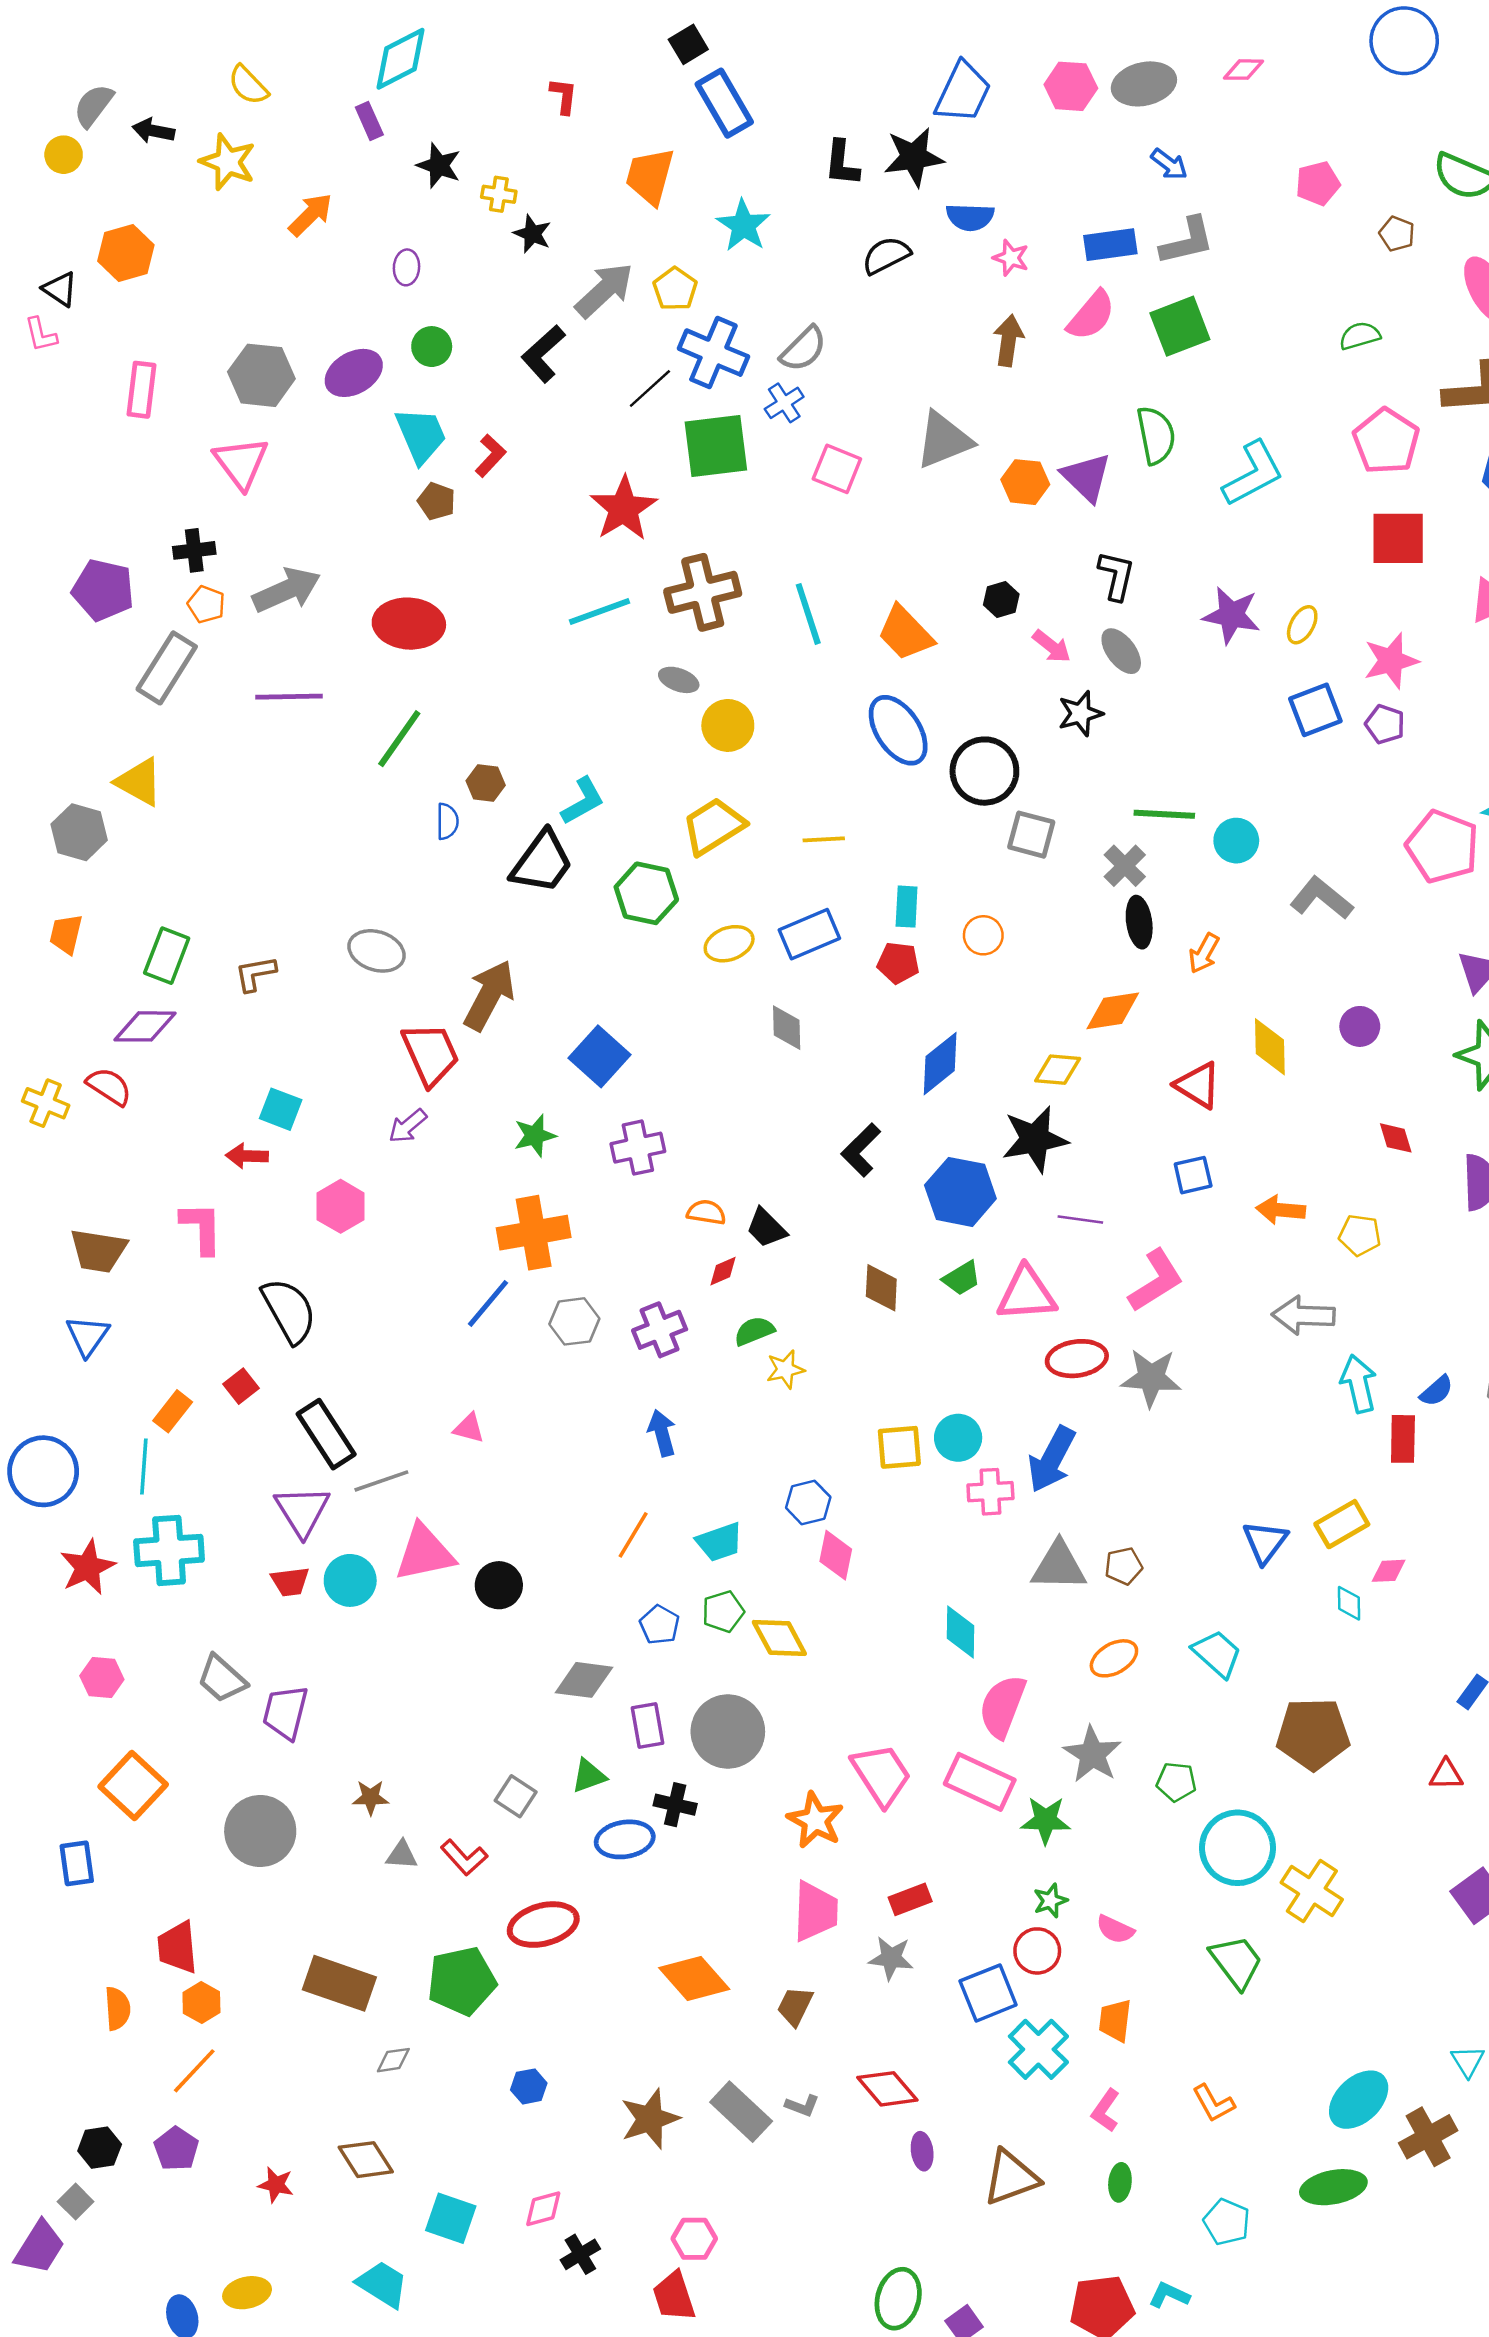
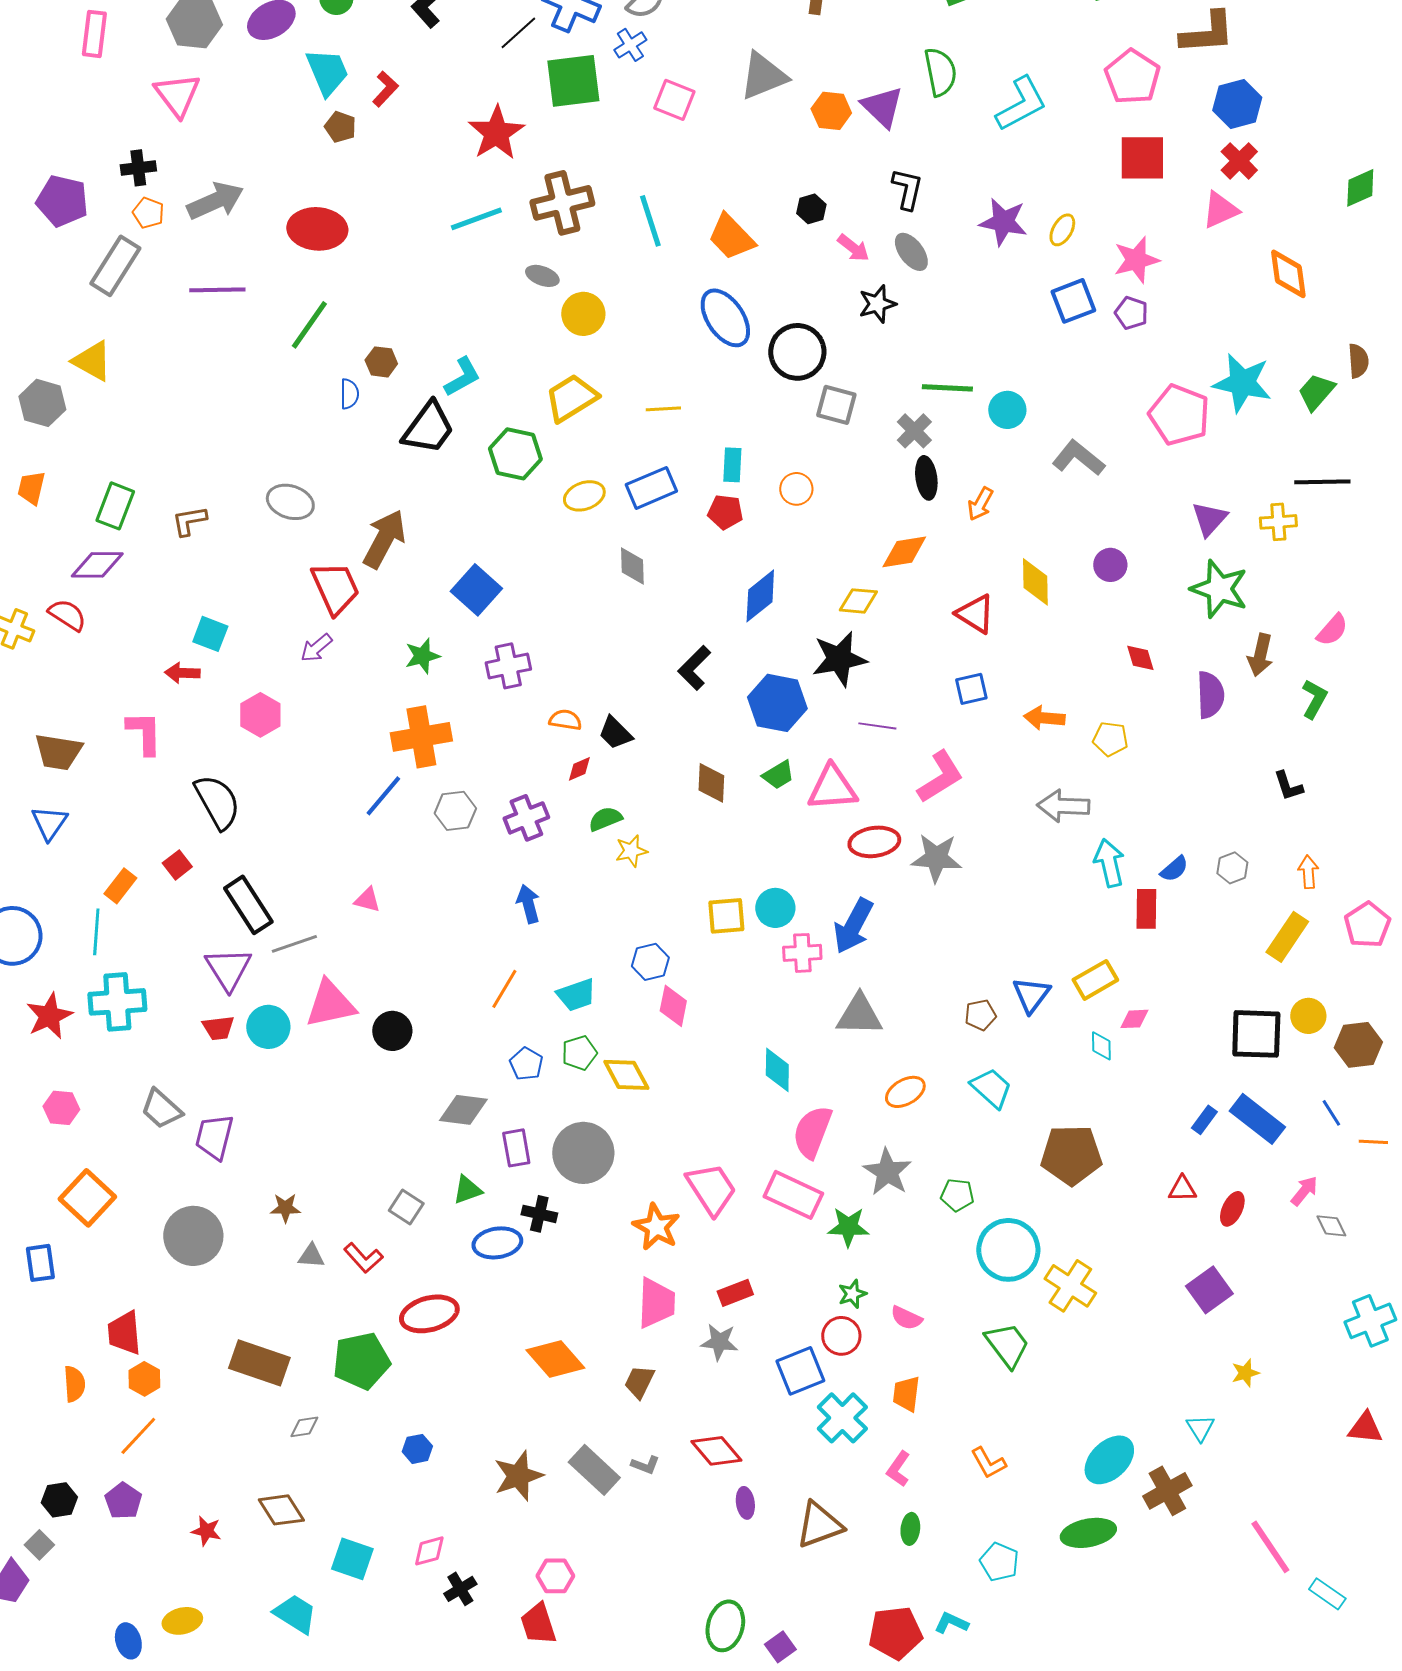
brown pentagon: (1124, 1566) -> (980, 1015), moved

